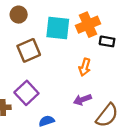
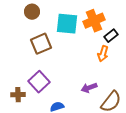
black rectangle: (107, 41) -> (111, 36), turned -48
orange arrow: (85, 67) -> (103, 54), moved

